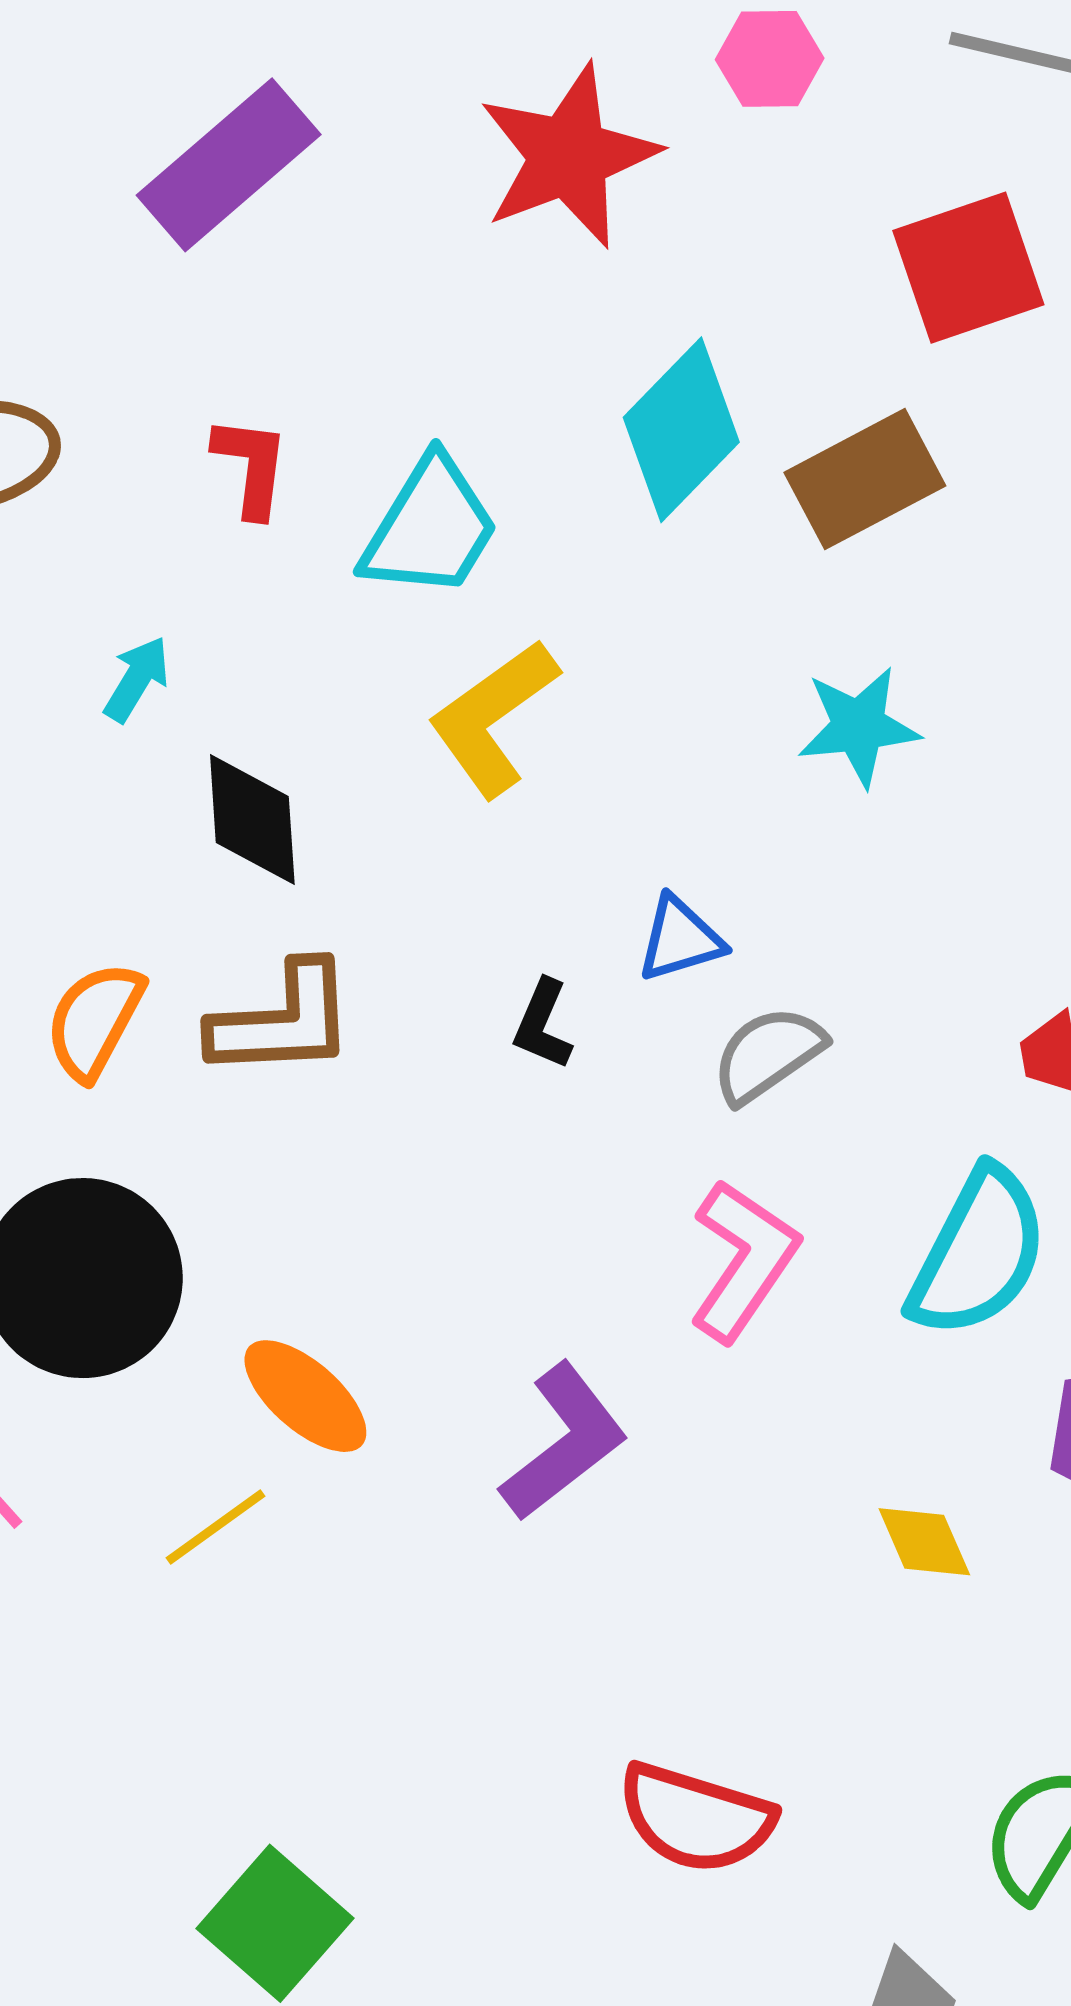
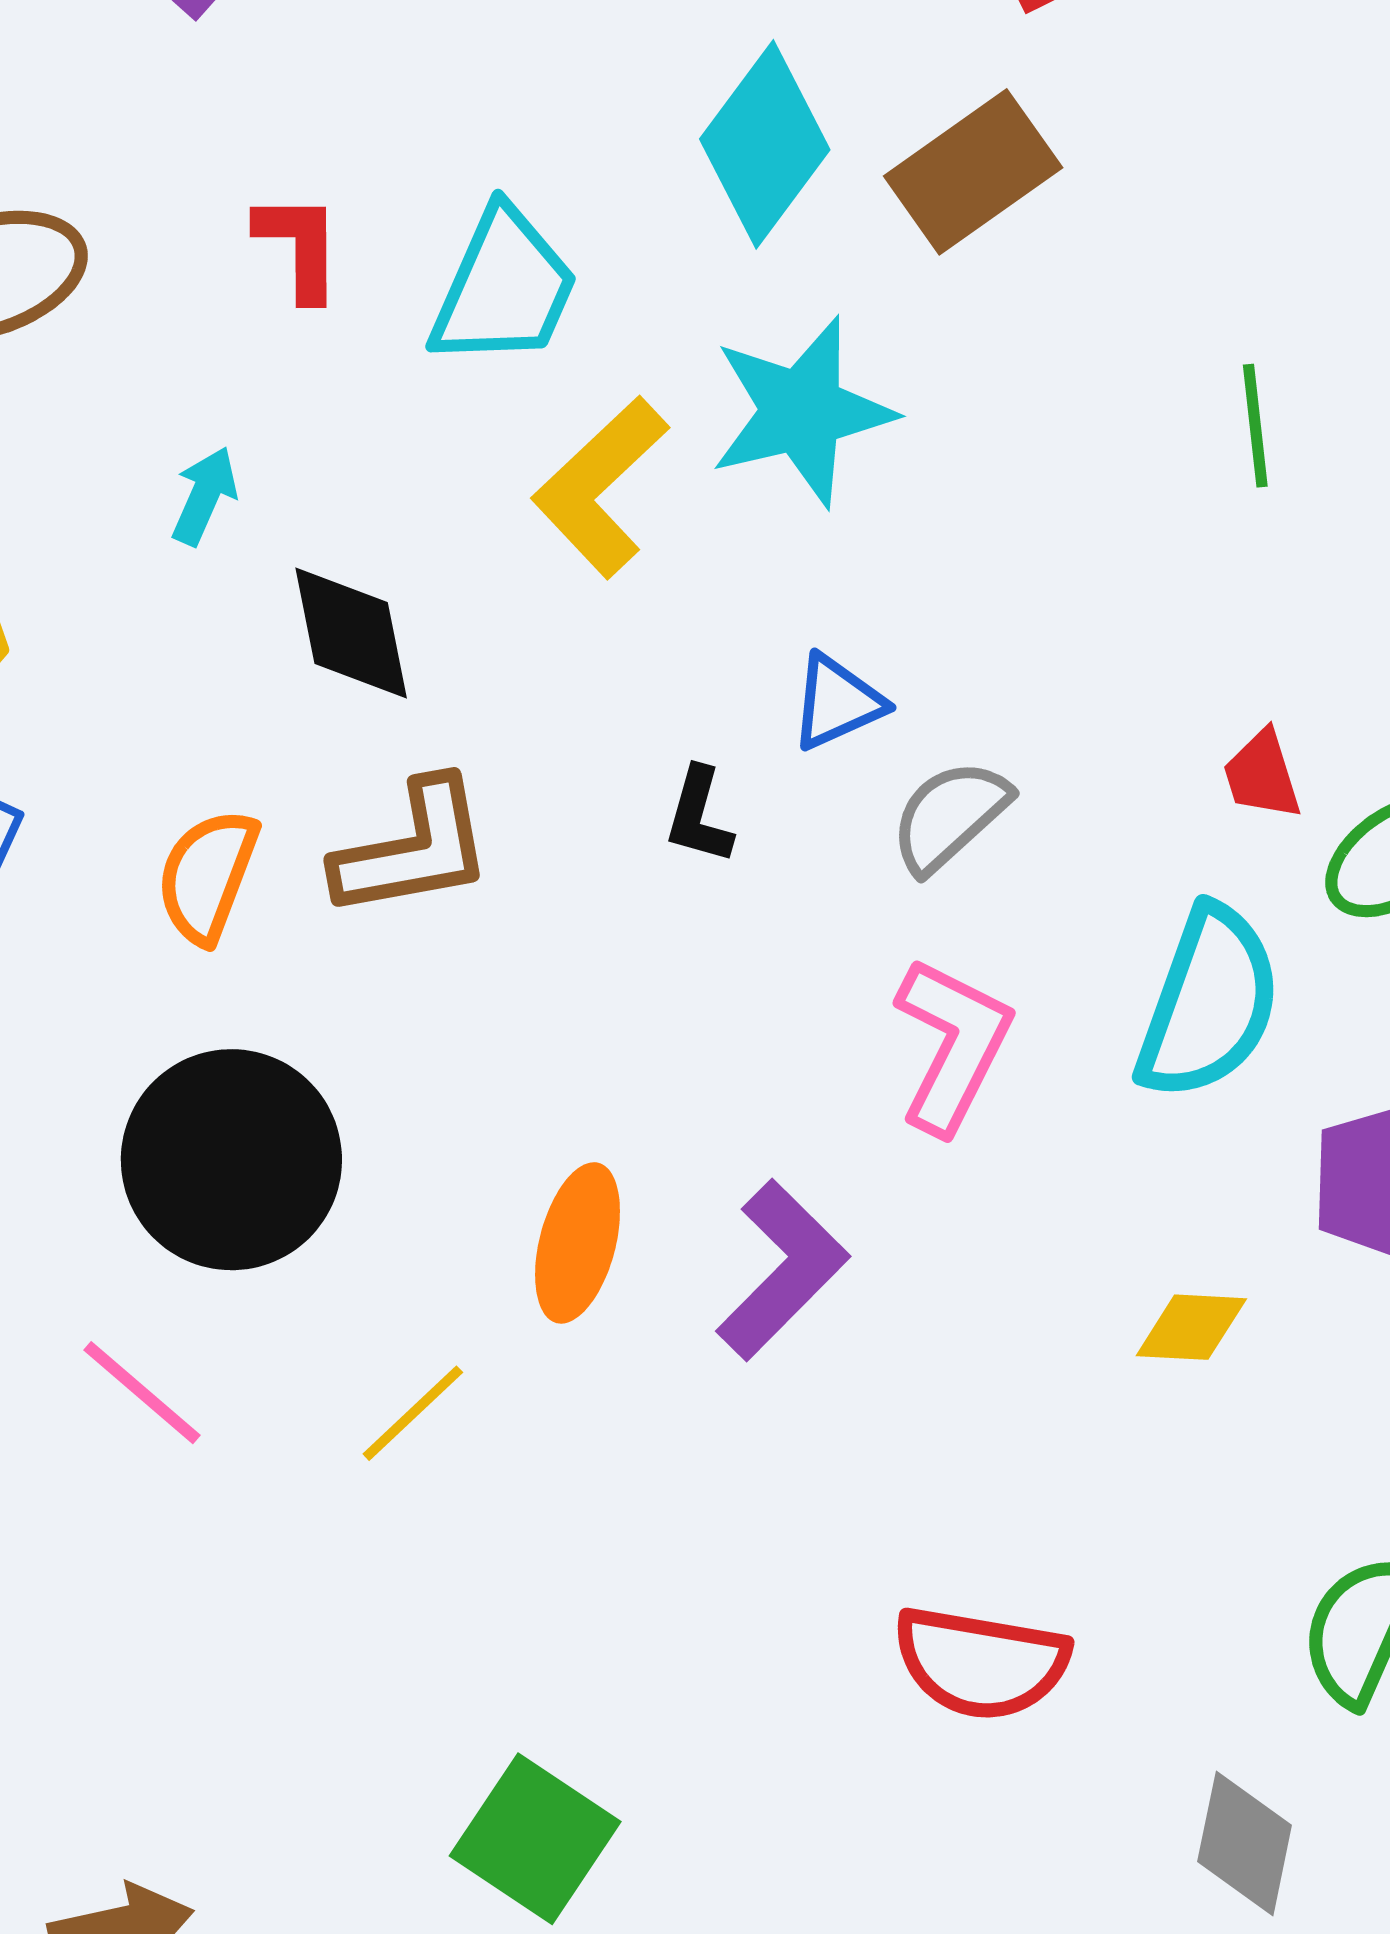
cyan star: (859, 726) -> (802, 411), moved, size x1.4
orange ellipse: (305, 1396) -> (578, 1243), moved, turned 71
yellow diamond: (924, 1542) -> (1191, 1327), turned -56

